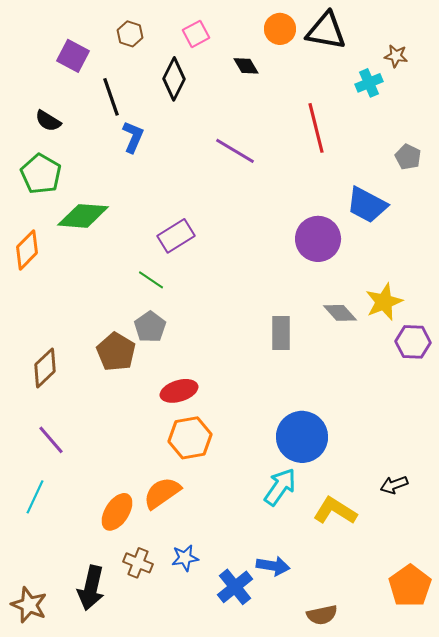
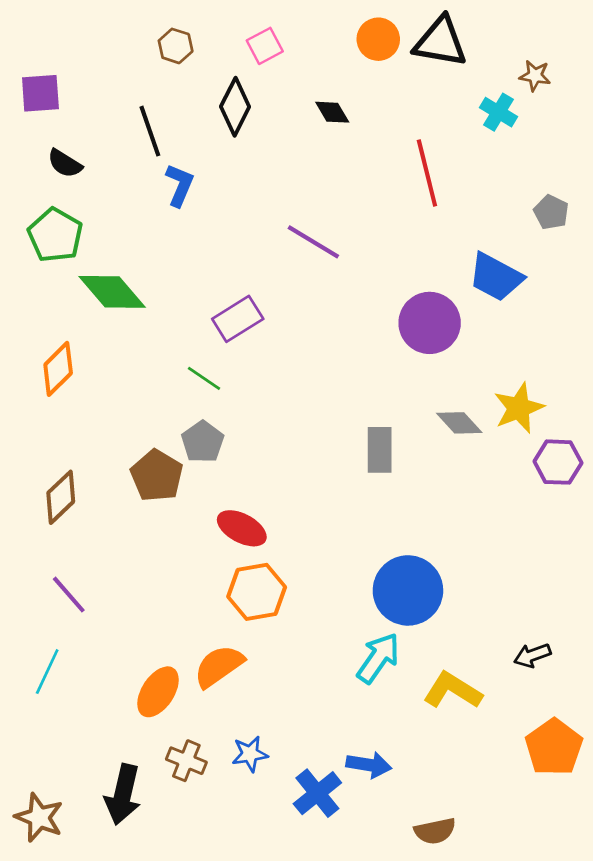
purple square: (73, 56) -> (40, 93), moved, turned -32
black diamond: (246, 66) -> (332, 112), moved
cyan cross: (369, 83) -> (499, 112), turned -36
purple line: (235, 151) -> (313, 242), moved
green diamond: (83, 216) -> (112, 292), turned 45
orange diamond: (27, 250) -> (58, 369), moved
red ellipse: (179, 391) -> (242, 528), turned 45
orange pentagon: (410, 586) -> (554, 747), moved

